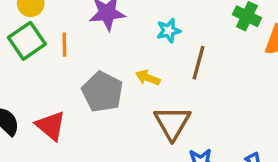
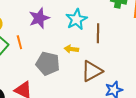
cyan star: (169, 31) -> (76, 19), size x1.5
brown triangle: (172, 123) -> (92, 71), turned 45

